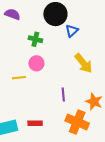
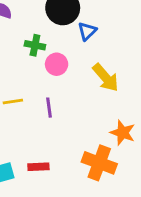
pink circle: (36, 63) -> (57, 64), moved
purple line: (63, 94) -> (49, 108), moved

